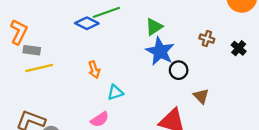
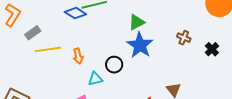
gray rectangle: (32, 50) -> (33, 33), moved, turned -49
yellow line: (39, 68) -> (48, 49), moved
black circle: (179, 70) -> (114, 65), moved

